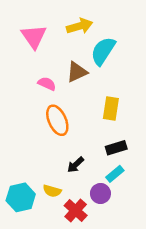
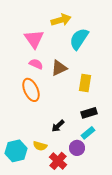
pink triangle: (34, 37) -> (34, 39), moved
brown triangle: (77, 72) -> (59, 68), moved
orange ellipse: (57, 120) -> (31, 90), moved

